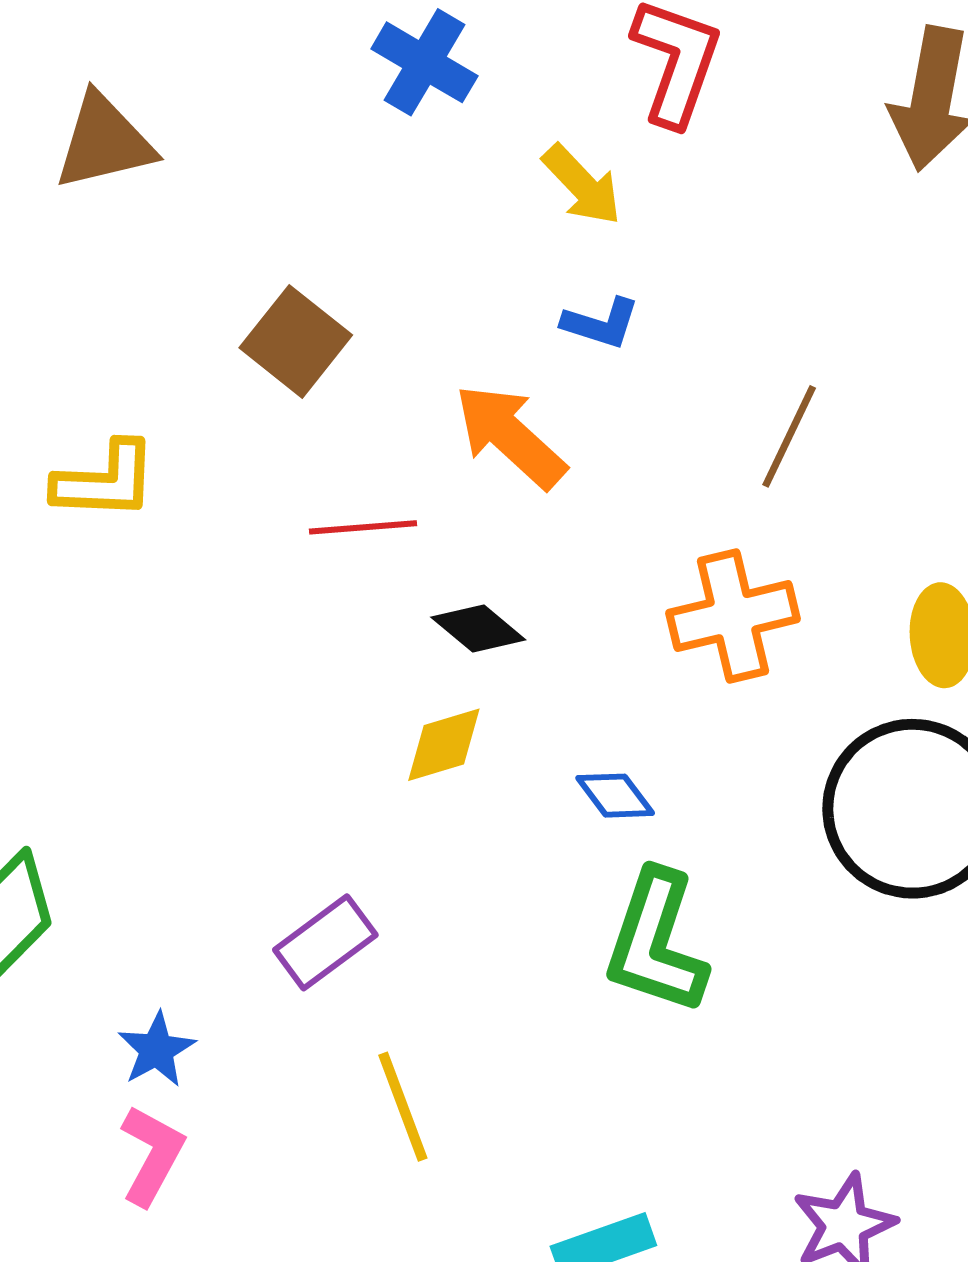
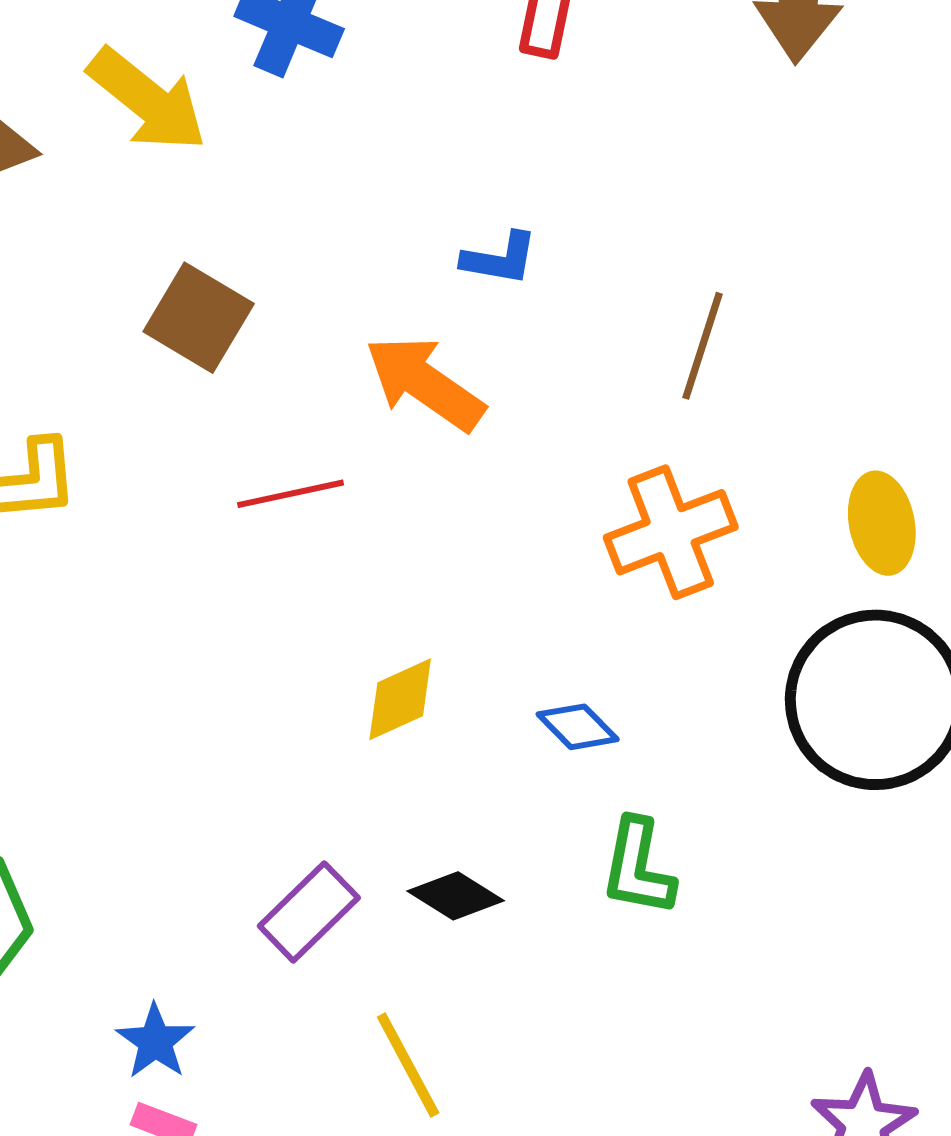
yellow arrow: (582, 185) -> (147, 100), moved, size x1.4
black diamond: (478, 629) -> (456, 896), moved
green L-shape: (656, 942) -> (638, 867), size x0.7

